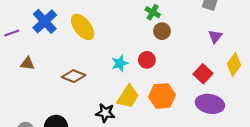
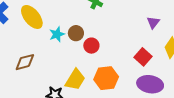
brown circle: (162, 31) -> (76, 33), moved
cyan star: (120, 63) -> (57, 34), moved
brown diamond: (74, 76) -> (25, 62), turned -35

